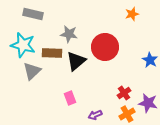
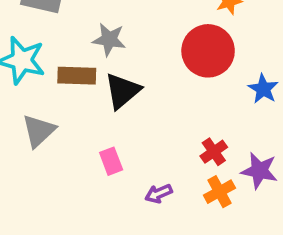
red circle: (105, 47) -> (208, 51), moved
gray triangle: (32, 71) -> (39, 131), moved

